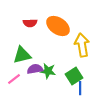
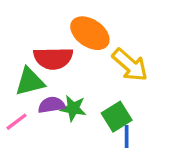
red semicircle: (30, 23) -> (53, 58), moved, size x1.6
yellow arrow: (82, 45) -> (130, 65), turned 140

